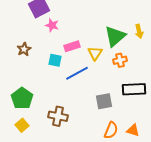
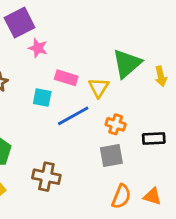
yellow arrow: (139, 31) -> (161, 76), moved
pink rectangle: (72, 46) -> (66, 78), turned 35
orange cross: (120, 60) -> (116, 124), moved, turned 32
black rectangle: (134, 89) -> (154, 138), size x0.7

